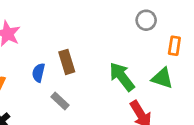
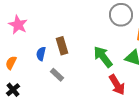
gray circle: (146, 20) -> (121, 15), size x1.5

